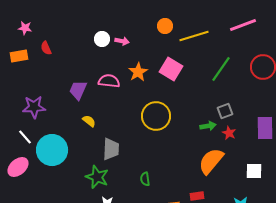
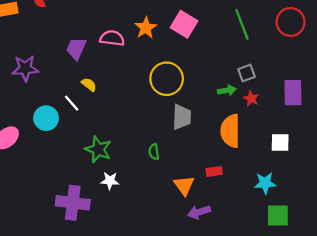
green line: (221, 69) -> (242, 24), turned -56
white line: (25, 137) -> (72, 103), moved
gray trapezoid: (111, 149) -> (182, 117), moved
cyan circle: (52, 150) -> (46, 118), size x0.7
orange semicircle: (211, 161) -> (230, 131), turned -40

